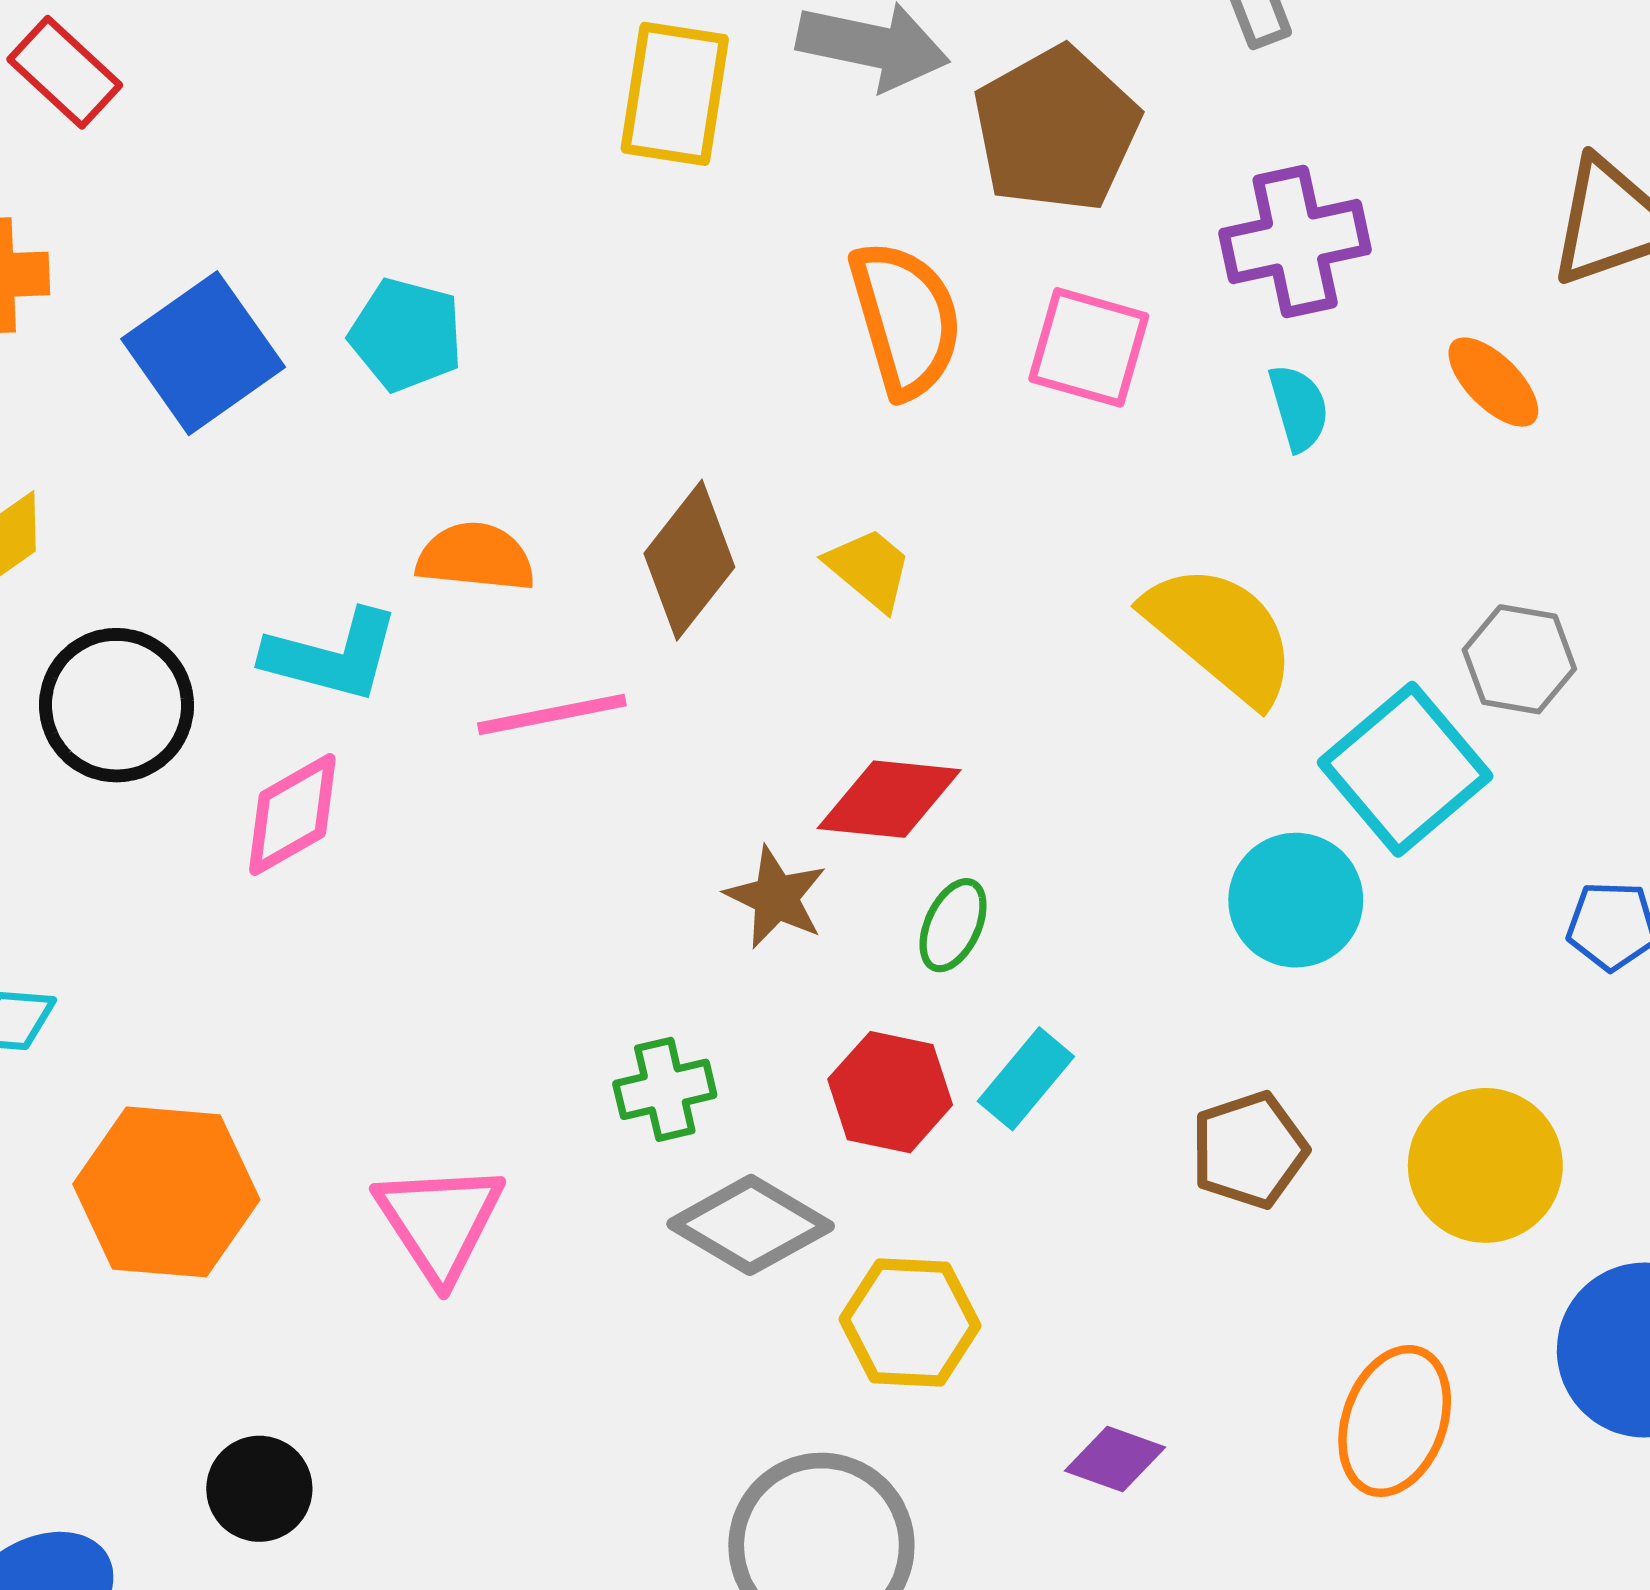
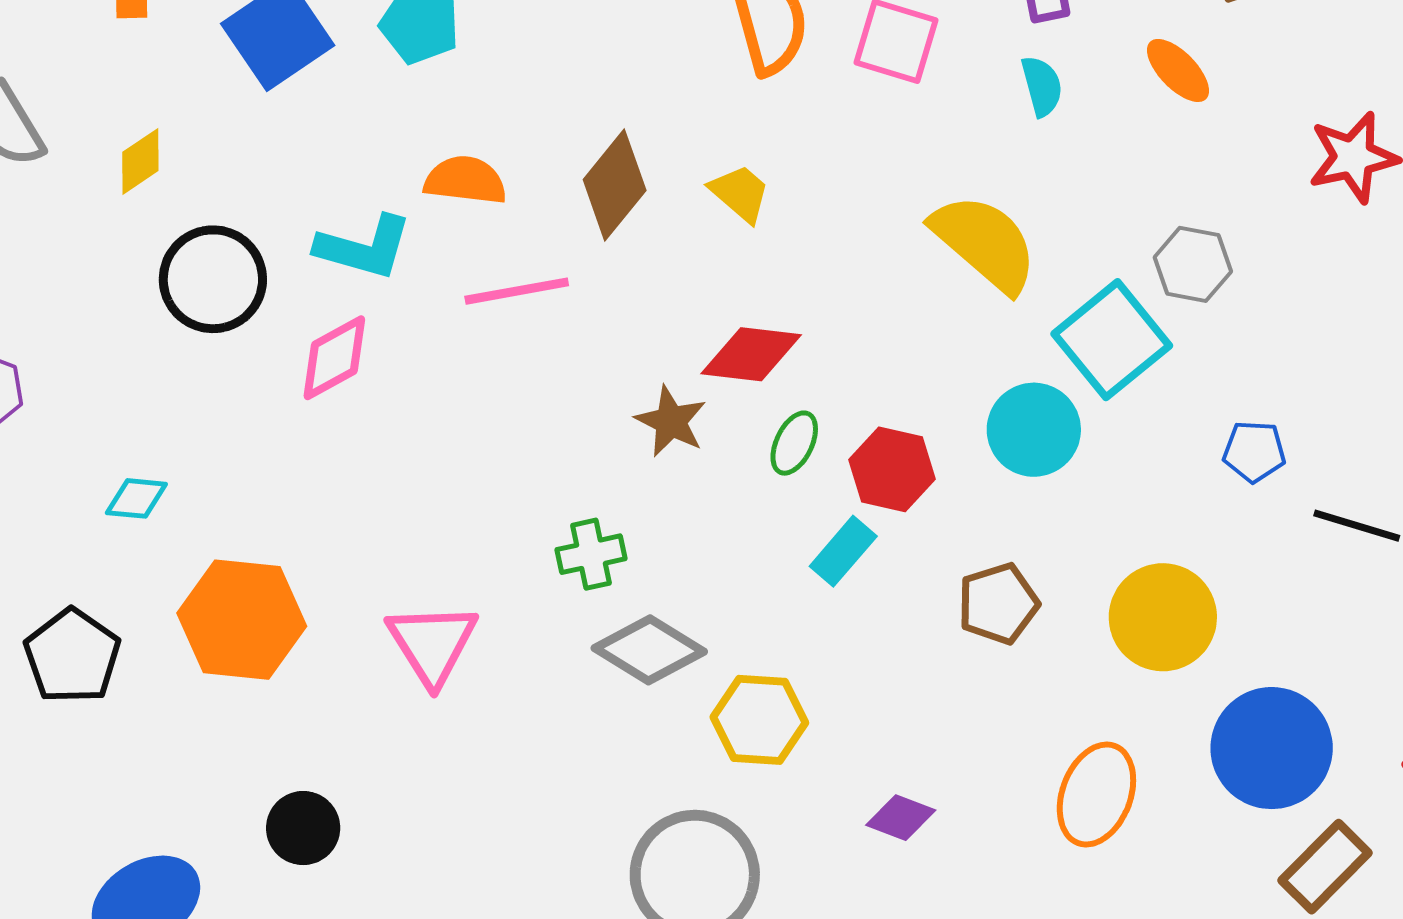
red hexagon: (890, 1092) -> (892, 469), moved

